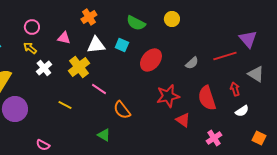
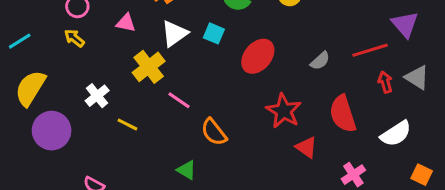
white triangle: (96, 45) -> (174, 33), turned -30
white cross: (44, 68) -> (97, 96), moved
red arrow: (235, 89) -> (385, 82), moved
red star: (168, 96) -> (284, 111), turned -30
white semicircle: (242, 111) -> (396, 134), size x1.5

